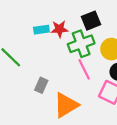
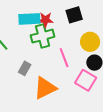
cyan rectangle: (41, 30) -> (29, 19), size x1.5
green cross: (81, 44) -> (43, 36), moved

